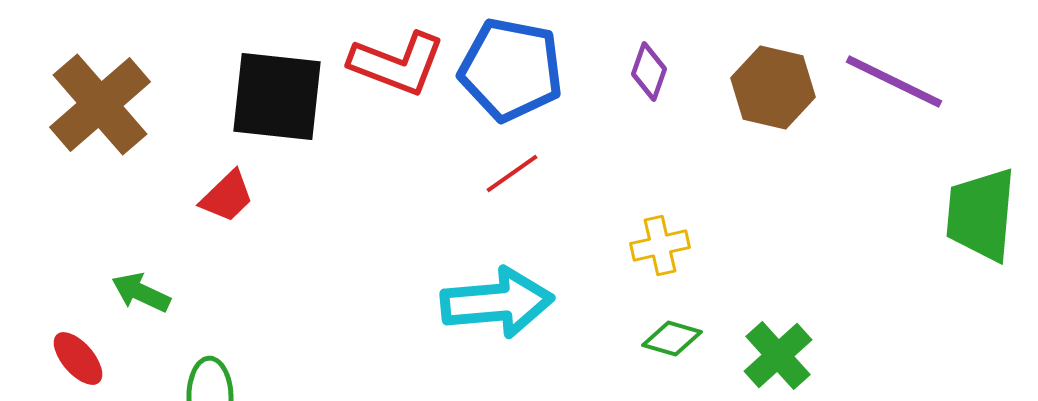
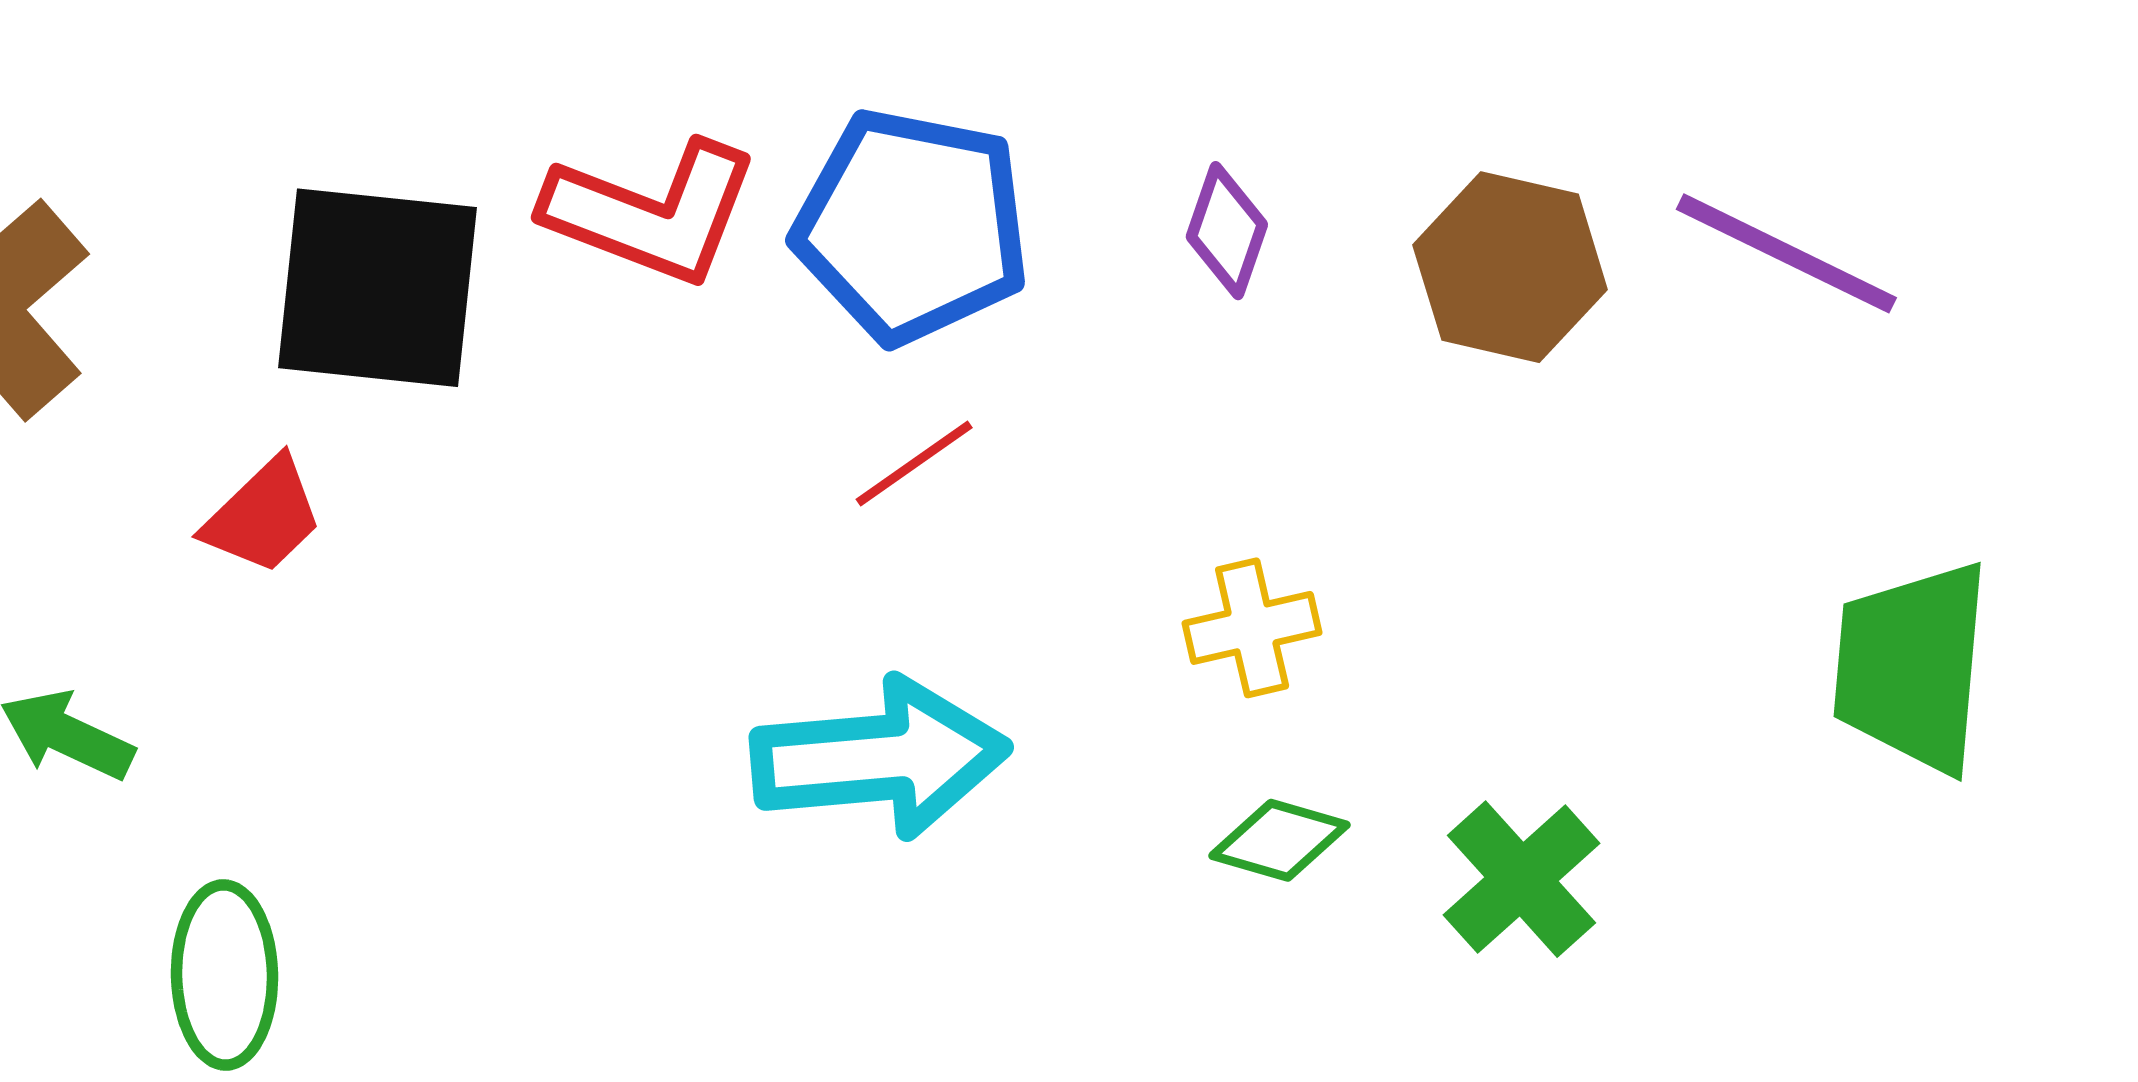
green trapezoid: (981, 214) -> (1912, 667), moved

